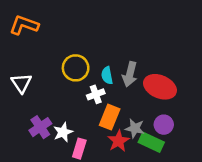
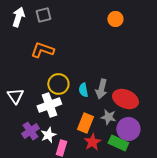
orange L-shape: (24, 25) -> (42, 50), moved
white cross: (96, 94) -> (49, 105), moved, size x1.6
purple circle: (164, 125) -> (128, 129), size x1.5
gray star: (135, 128) -> (108, 117), moved

